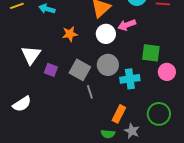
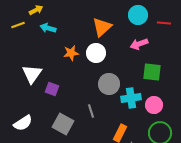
pink arrow: (127, 25) -> (139, 44), moved
white circle: (106, 34) -> (96, 53), moved
gray square: (80, 70) -> (63, 124), moved
pink circle: (167, 72) -> (154, 105), moved

